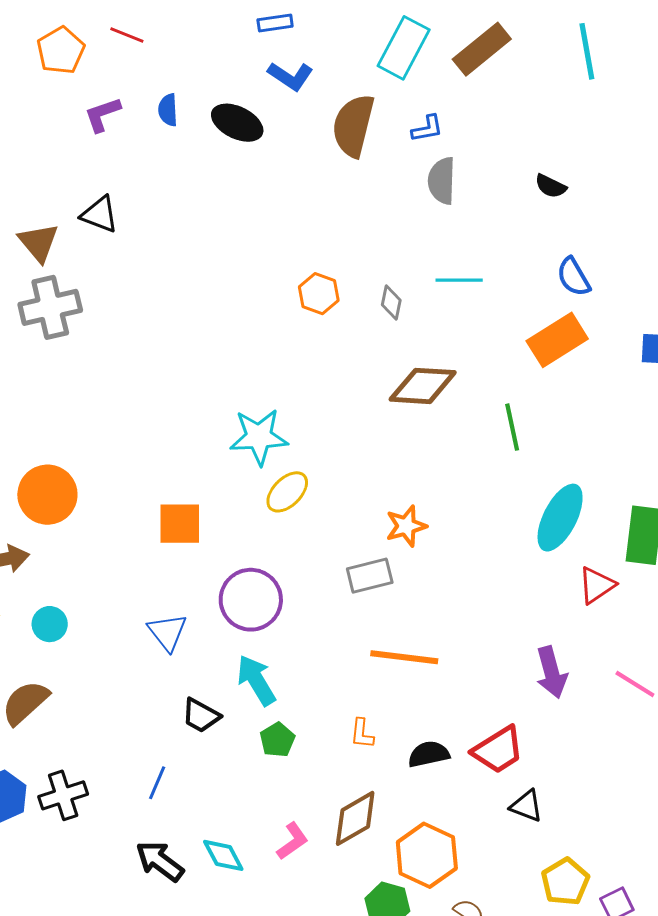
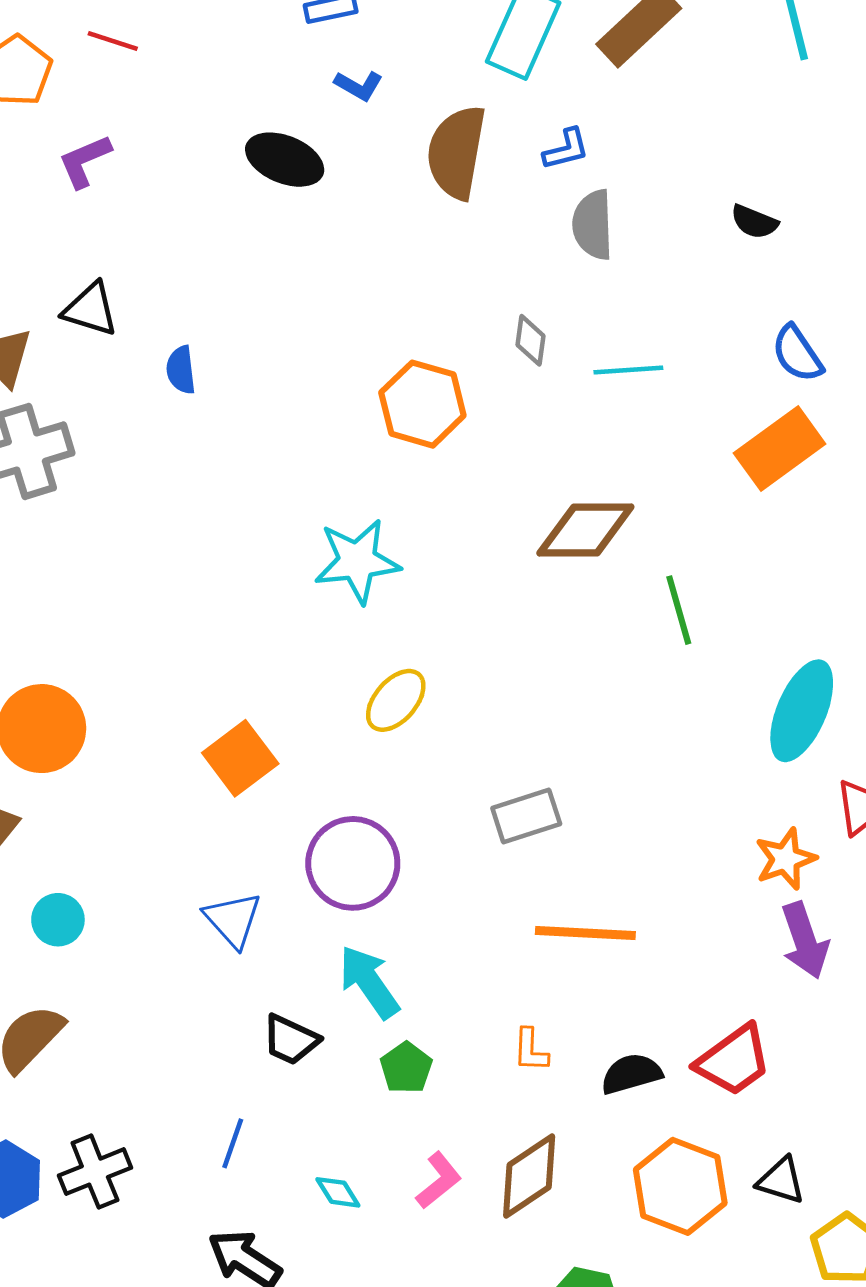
blue L-shape: (290, 76) -> (359, 85), size x0.7
blue semicircle: (168, 110) -> (181, 370), moved
orange hexagon: (319, 294) -> (422, 404), size x1.4
gray diamond: (391, 303) -> (531, 340), moved
green line: (512, 427) -> (679, 610), moved
cyan star: (259, 437) -> (357, 561), moved
orange square: (180, 524) -> (240, 758), turned -33
orange star: (406, 526) -> (785, 859), moved
black triangle: (526, 806) -> (781, 1180), moved
pink L-shape: (292, 841) -> (439, 1180), moved
cyan diamond: (223, 855) -> (338, 1192), moved, size x0.7
orange hexagon: (427, 855) -> (680, 1186), moved

